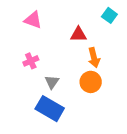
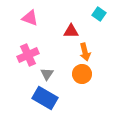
pink cross: (31, 61) -> (28, 55), size x1.5

